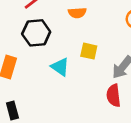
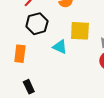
yellow square: (89, 51) -> (80, 31), size x1.5

